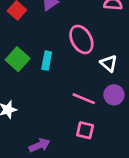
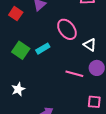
cyan rectangle: (47, 61) -> (43, 49), turned 56
pink square: (85, 130) -> (94, 102), moved

